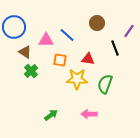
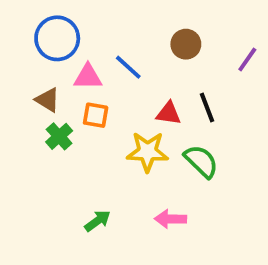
blue circle: (14, 27) -> (57, 38), moved
black line: (115, 48) -> (207, 108), moved
orange square: (60, 60) -> (96, 115), moved
green semicircle: (105, 84) -> (201, 161), turned 114

